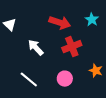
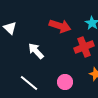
red cross: (72, 47) -> (84, 47), moved

